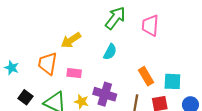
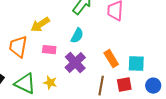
pink rectangle: (74, 73) -> (49, 50), moved
purple cross: (105, 94) -> (75, 63), moved, turned 30

